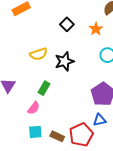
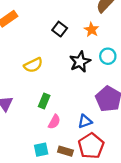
black star: (64, 61) -> (80, 62), moved
pink semicircle: (34, 108) -> (54, 122), moved
blue triangle: (99, 120) -> (85, 121), moved

